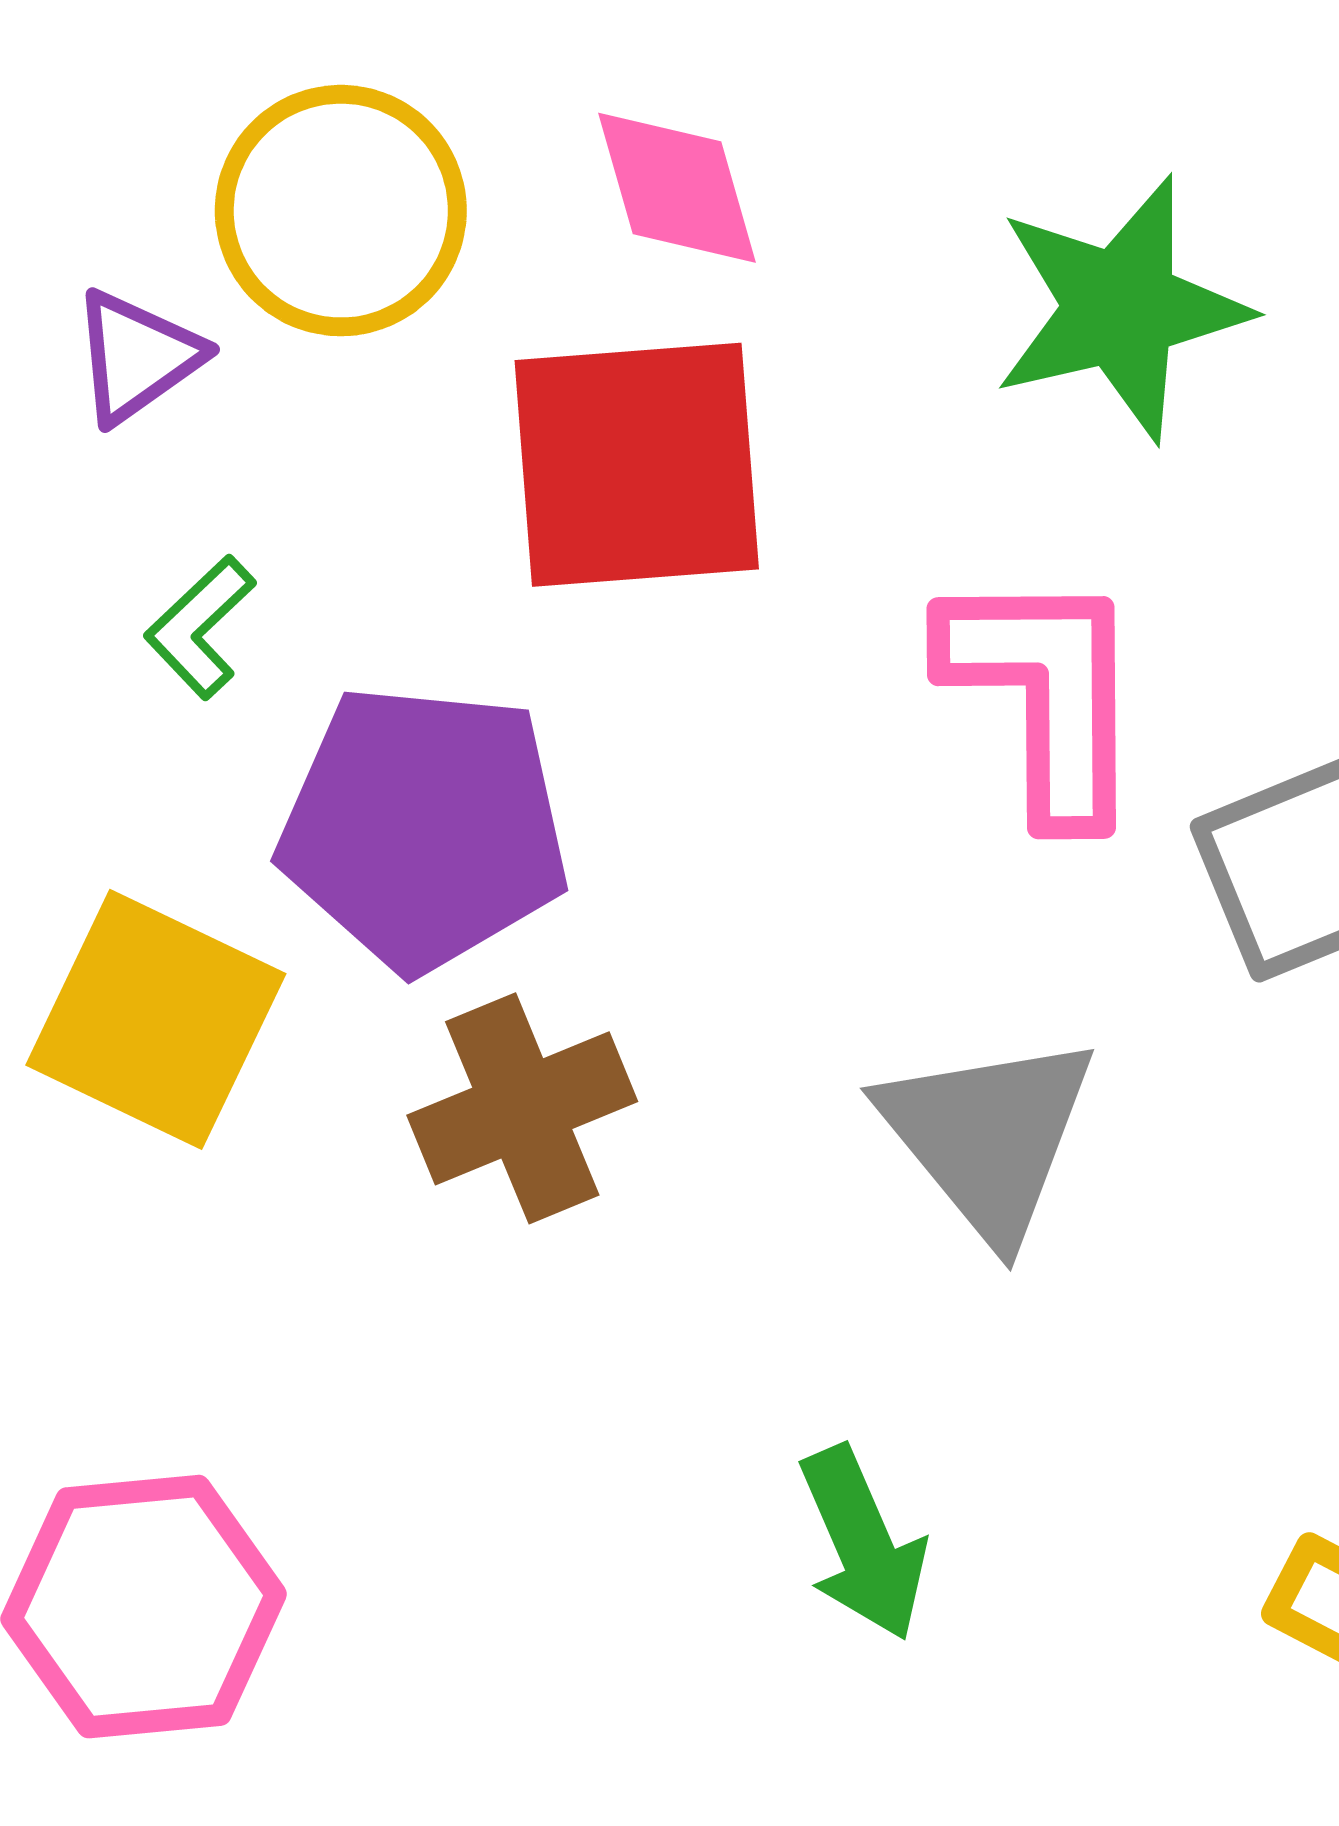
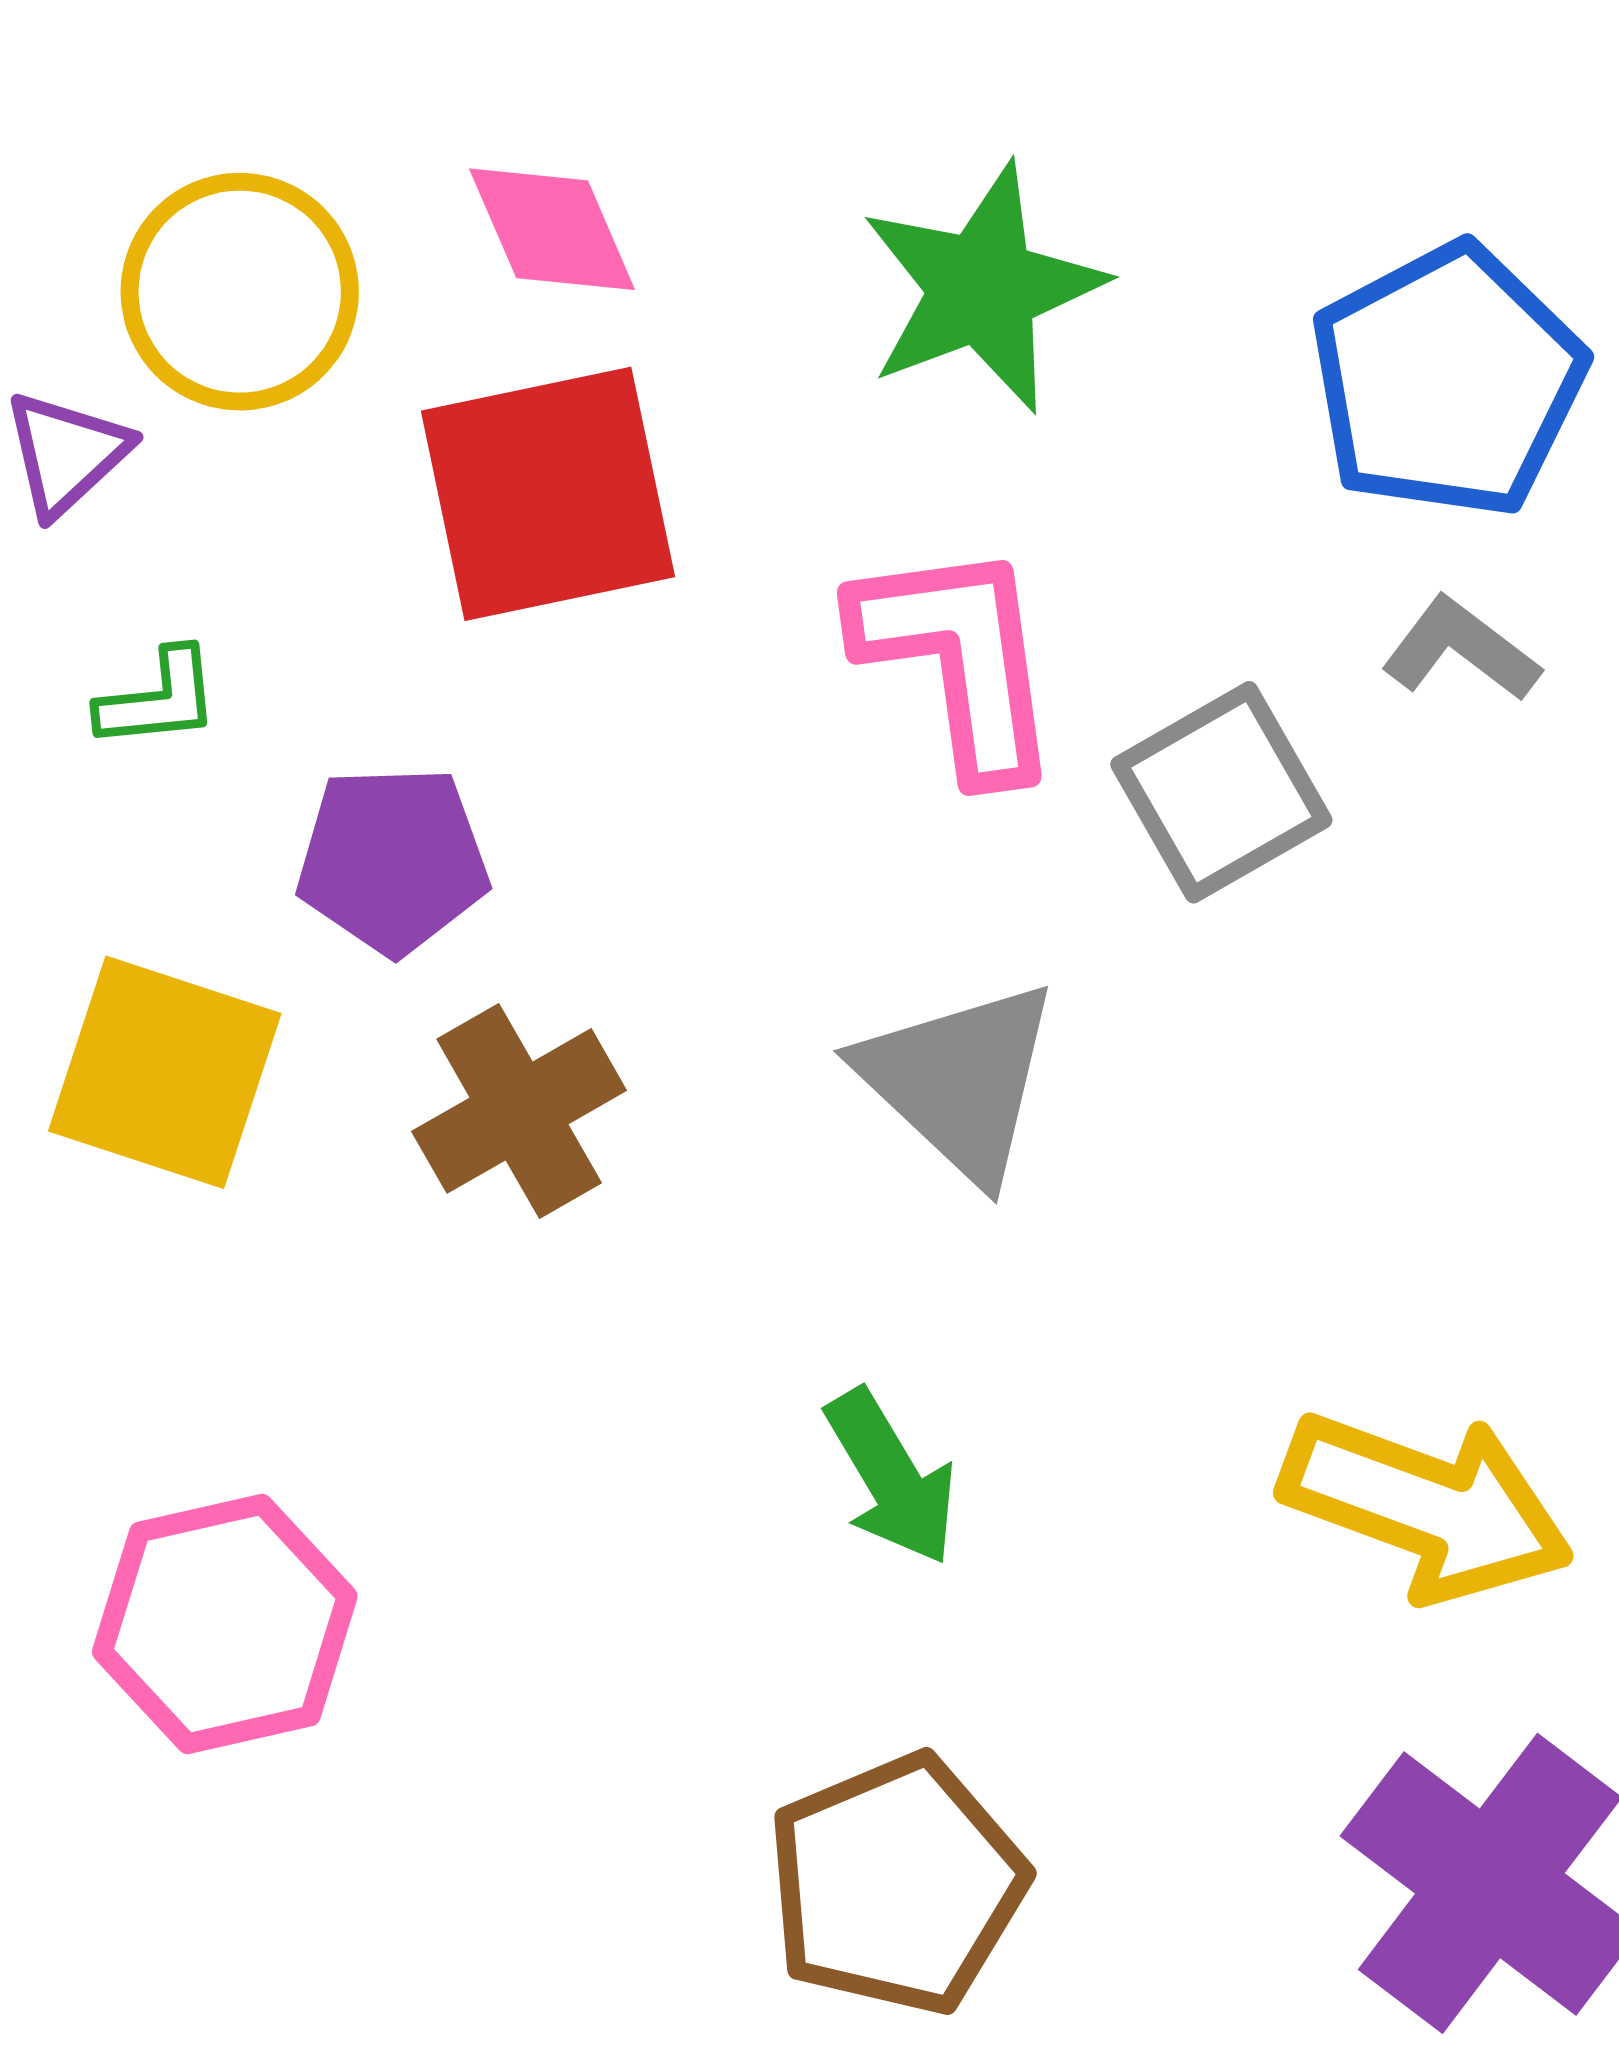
green L-shape: (200, 627) -> (159, 699), turned -135
purple pentagon: (424, 828) -> (393, 860), size x0.7

